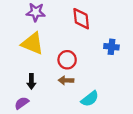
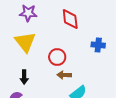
yellow triangle: (32, 44) -> (25, 42), turned 30
brown arrow: (66, 80) -> (64, 75), moved

